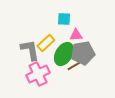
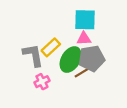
cyan square: (64, 19) -> (85, 20), moved, size x1.5
pink cross: (38, 74) -> (42, 82), size x0.6

